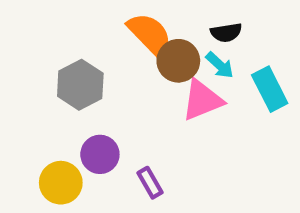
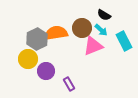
black semicircle: (226, 32) -> (104, 15), turned 40
orange semicircle: (150, 35) -> (56, 33), moved, turned -55
yellow circle: (61, 183) -> (28, 59), moved

